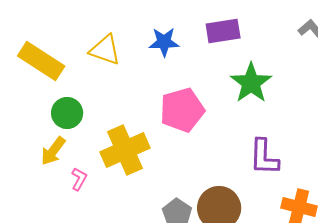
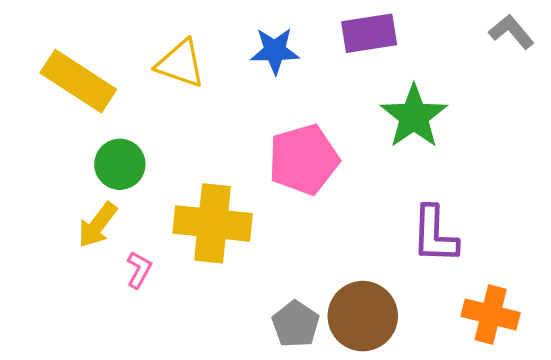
yellow cross: (125, 150) -> (213, 223), turned 30

